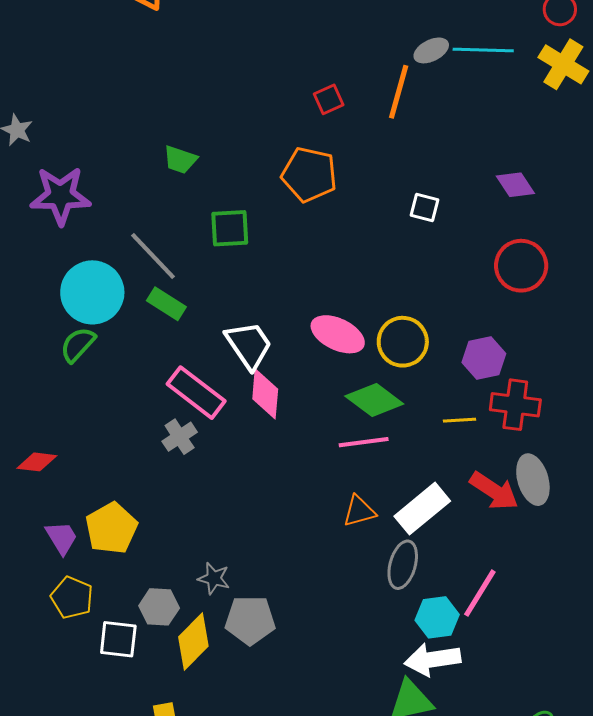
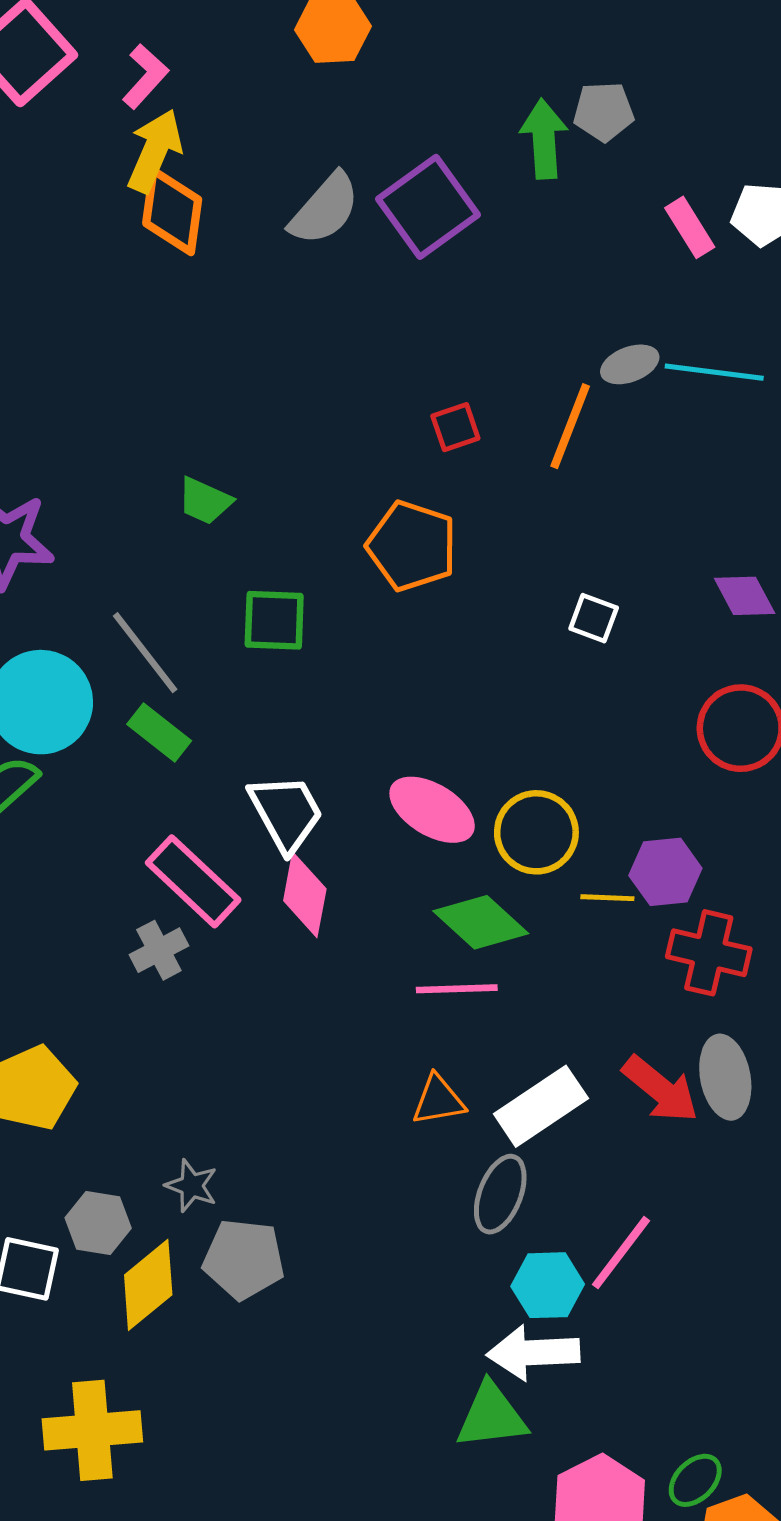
yellow line: (459, 420) -> (607, 898), moved

